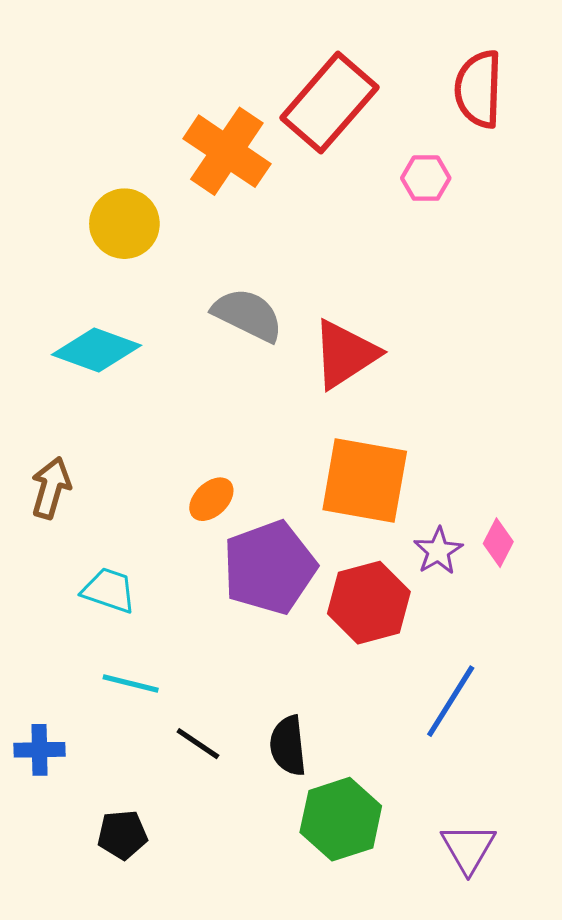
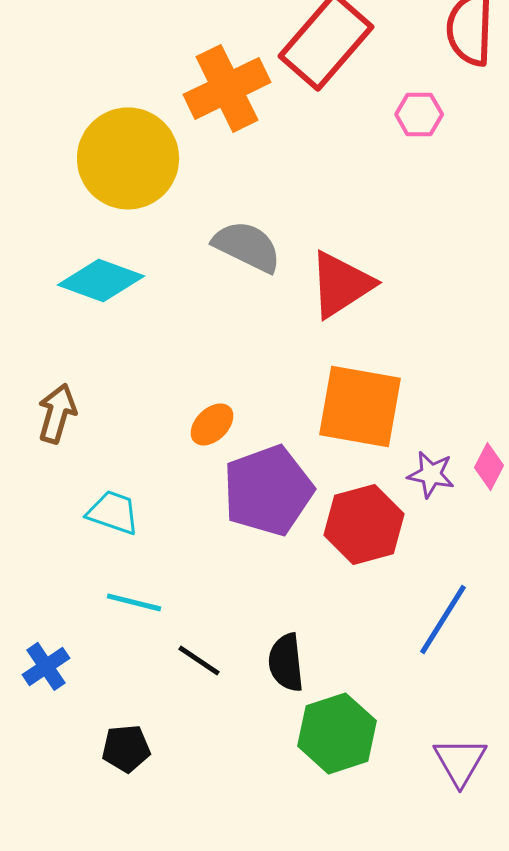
orange cross: (227, 151) -> (227, 88), turned 30
yellow circle: (124, 224) -> (128, 158), size x1.5
purple star: (438, 551) -> (431, 474), turned -30
blue cross: (39, 750) -> (46, 666), turned -33

